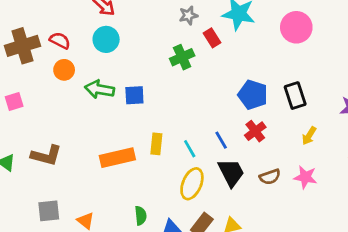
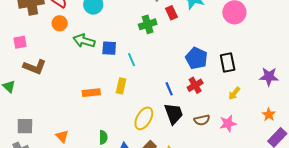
cyan line: (190, 149) -> (131, 60), moved
brown L-shape: (46, 155) -> (35, 67), moved
orange rectangle: (117, 158) -> (91, 93), size x0.7
pink star: (305, 177) -> (228, 123), turned -30
gray square: (49, 211) -> (25, 126), moved

